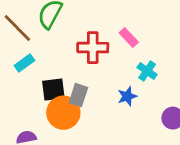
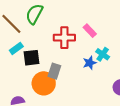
black square: (53, 90) -> (32, 58), moved
blue star: (127, 96) -> (90, 63), moved

